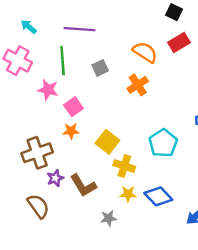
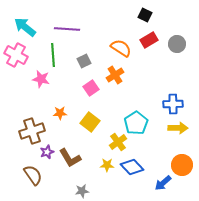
cyan arrow: (29, 27) -> (25, 27), size x1.6
pink square: (73, 107) -> (91, 88), moved
yellow cross: (124, 166) -> (118, 142), moved, turned 36
gray star: (109, 218) -> (82, 191), moved

